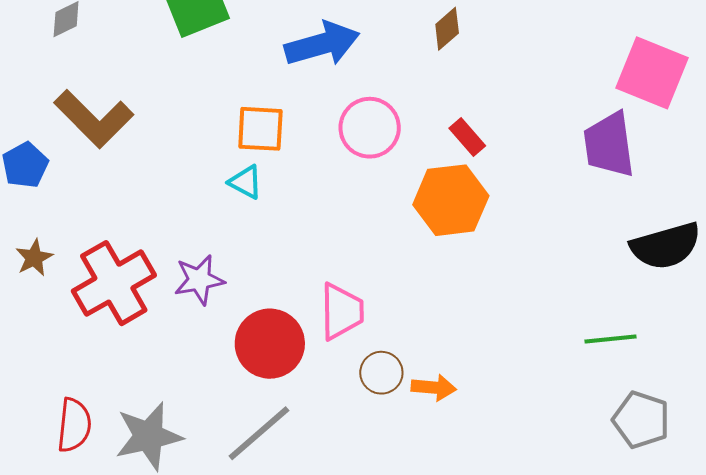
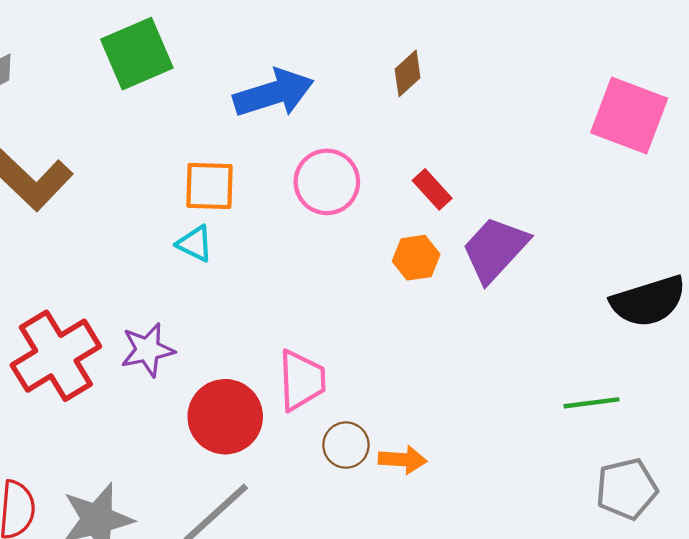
purple trapezoid: (609, 145) -> (495, 249), moved, turned 52
orange hexagon: (451, 200) -> (416, 258), size x0.6
gray pentagon: (641, 420) -> (627, 489), turned -30

